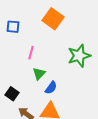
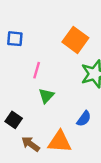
orange square: (53, 19) -> (75, 40), moved
blue semicircle: (51, 88) -> (84, 119), moved

